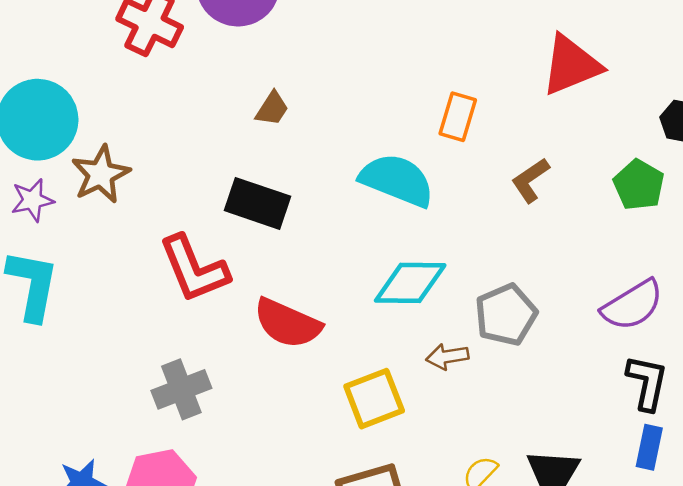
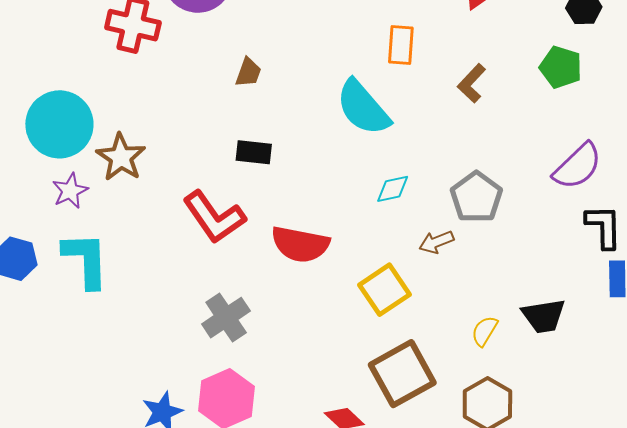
cyan semicircle: (397, 180) -> (363, 108), turned -140
black rectangle: (257, 203) -> (254, 152), size x0.7
cyan diamond: (410, 283) -> (393, 189), size x0.6

